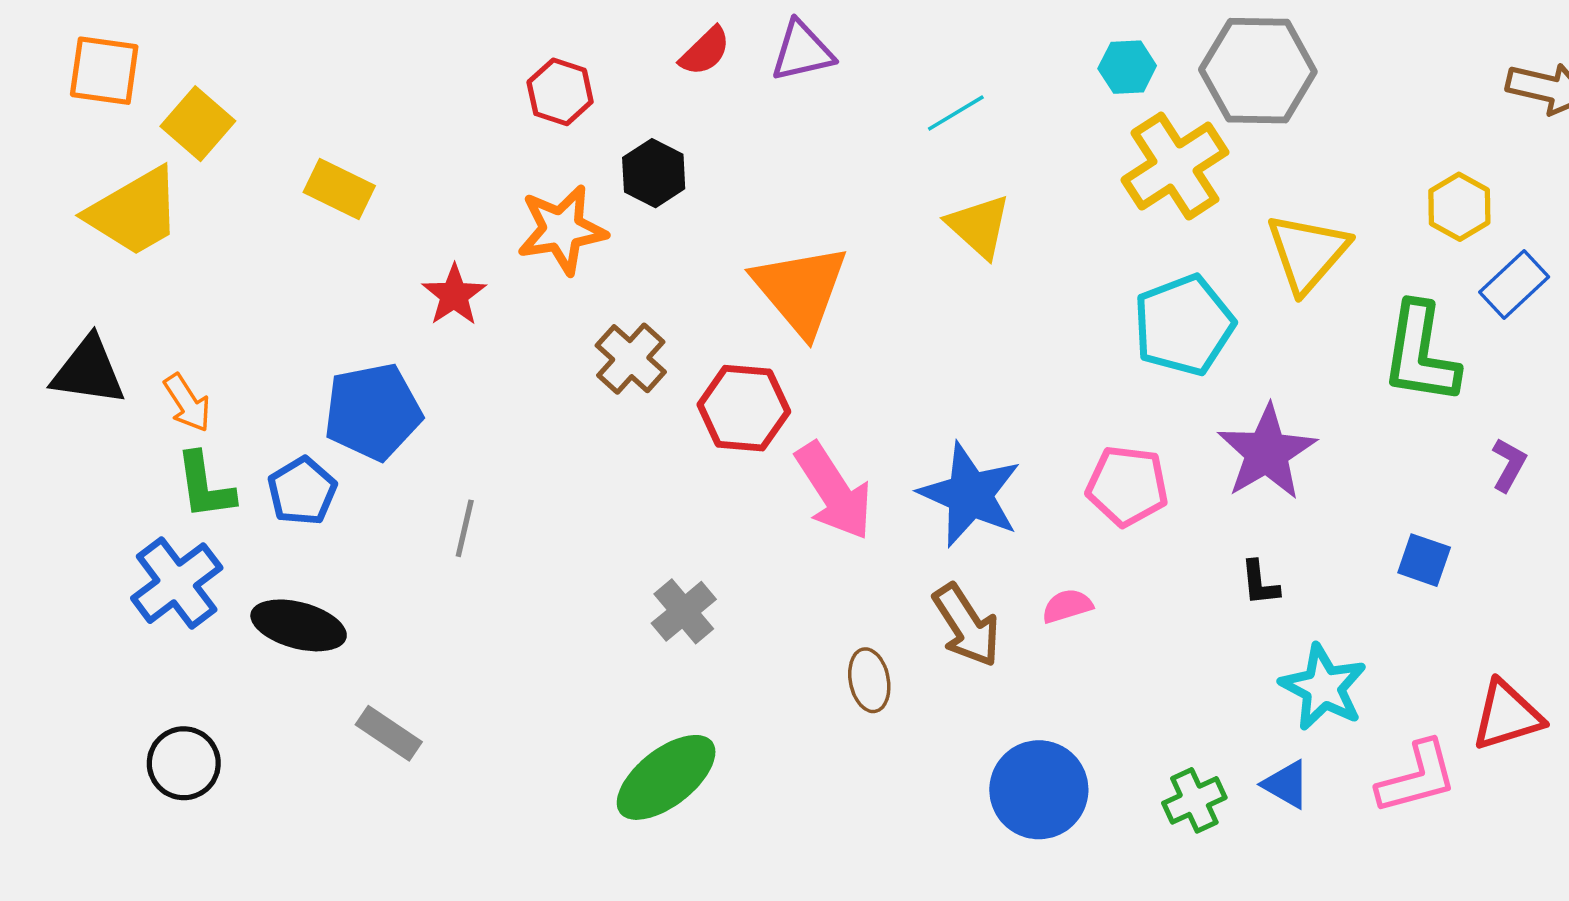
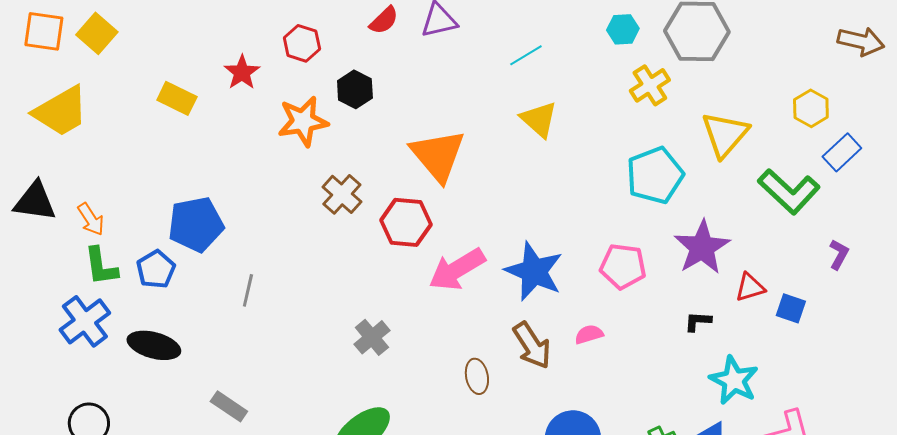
yellow square: (198, 124) -> (97, 33), moved
yellow cross: (1175, 166) -> (650, 85), size x0.7
red star: (454, 295) -> (242, 72), moved
green L-shape: (1421, 353) -> (789, 191), turned -56
pink arrow: (834, 491) -> (457, 269), turned 92
black L-shape: (1260, 583) -> (698, 321), turned 100
red triangle: (1507, 716) -> (750, 287), moved, size x0.7
gray rectangle: (389, 733) -> (229, 406), moved

